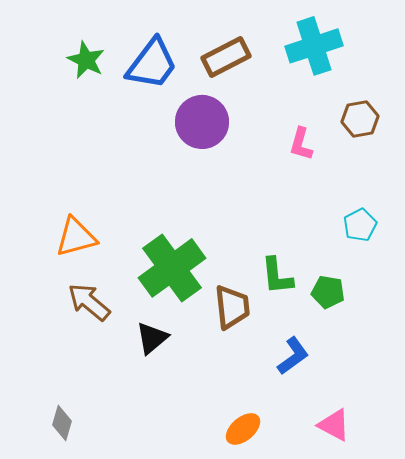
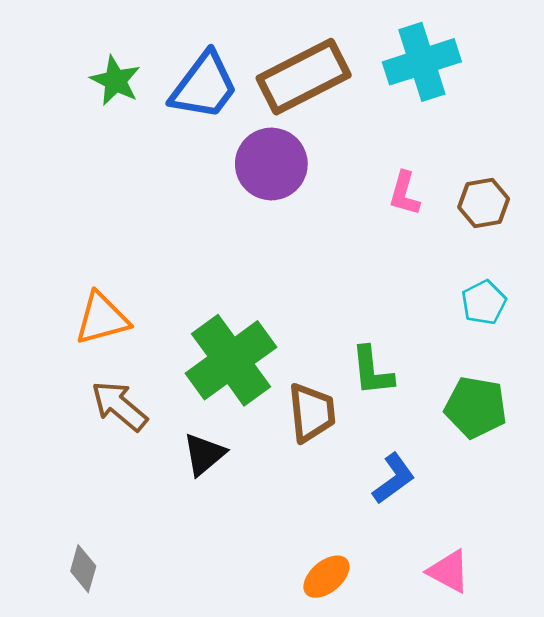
brown rectangle: (226, 57) -> (304, 77), size x1.4
brown hexagon: (360, 119) -> (484, 203), moved
green pentagon: (328, 292) -> (476, 407), moved, size x1.4

